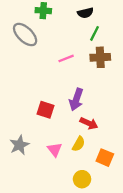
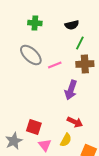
gray ellipse: (25, 35) -> (31, 55), moved
purple arrow: (76, 99) -> (71, 90), moved
red square: (46, 110) -> (34, 127), moved

